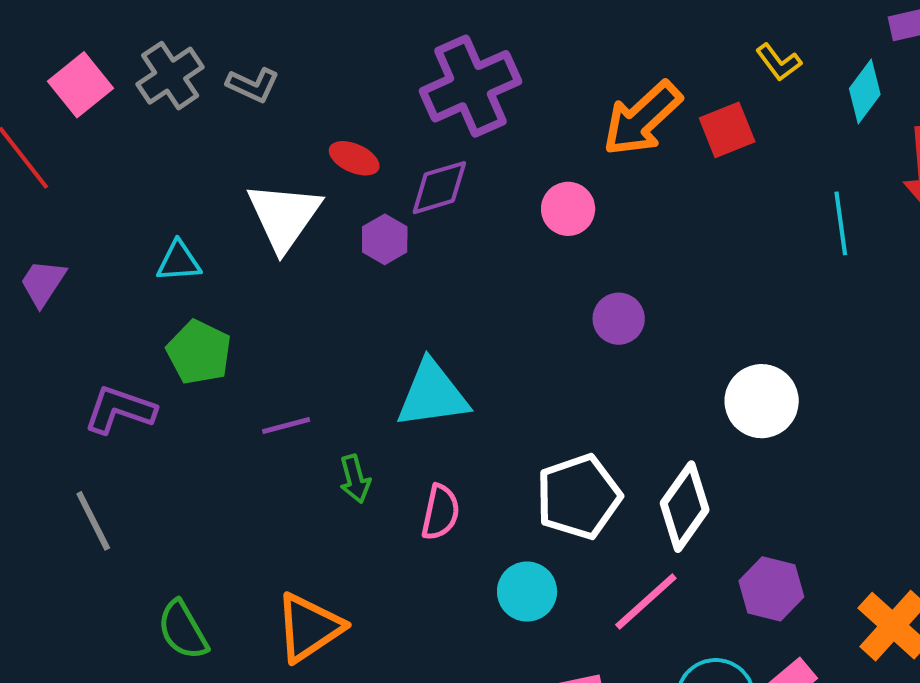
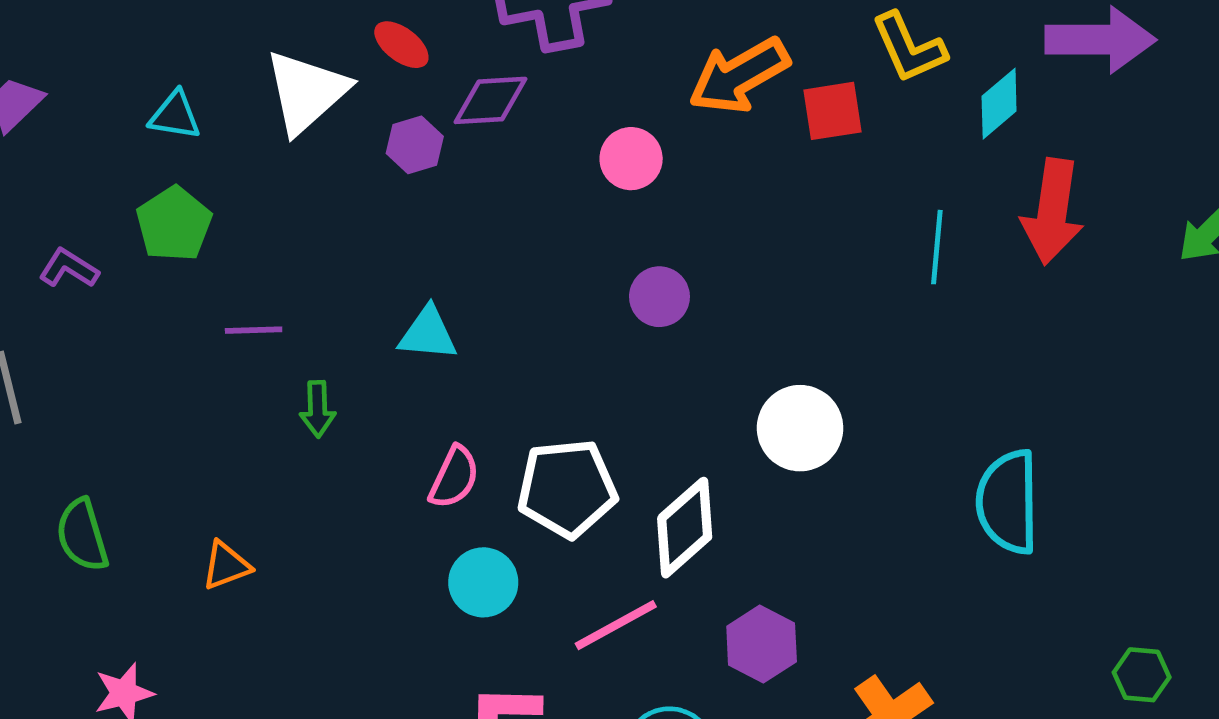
yellow L-shape: (779, 62) -> (909, 48), size x1.5
cyan triangle: (432, 395) -> (428, 334), size x0.7
purple L-shape: (120, 410) -> (69, 268), size x0.7
pink semicircle: (440, 512) -> (454, 477), moved
orange triangle: (309, 627) -> (226, 566), size x0.6

